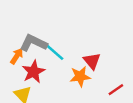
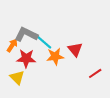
red star: (33, 72) -> (26, 58), turned 30
orange star: (80, 76) -> (55, 56), moved

